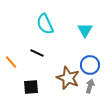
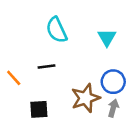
black line: (37, 53) -> (46, 67), turned -32
brown star: (68, 78) -> (86, 98), turned 30

